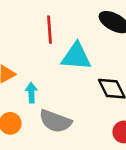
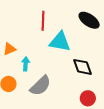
gray semicircle: (55, 121) -> (40, 86), turned -70

